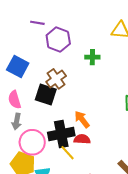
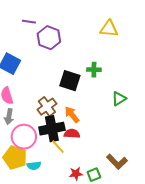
green cross: (92, 57) -> (94, 70), moved
brown cross: (56, 79) -> (47, 107), moved
black square: (46, 95) -> (70, 81), moved

